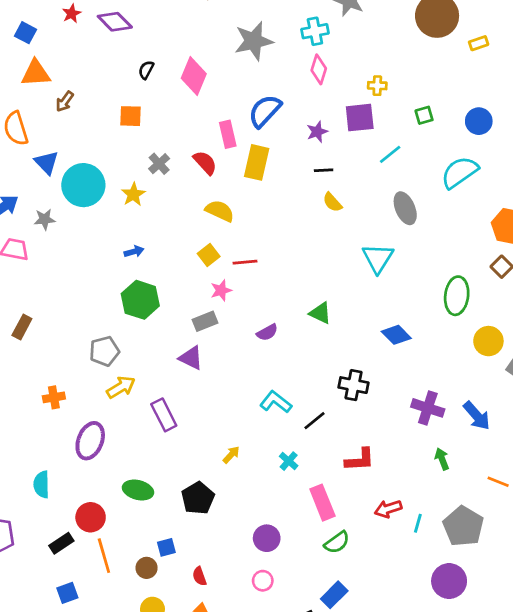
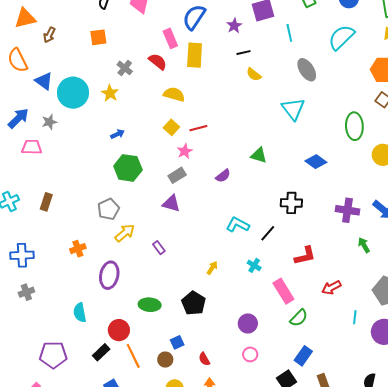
cyan line: (390, 154) -> (289, 33), turned -54
purple rectangle: (164, 415) -> (159, 248), size x0.6
cyan line: (418, 523) -> (355, 317), moved

